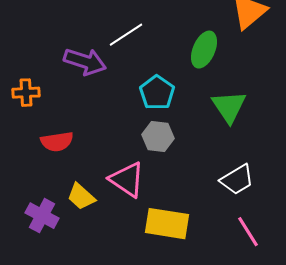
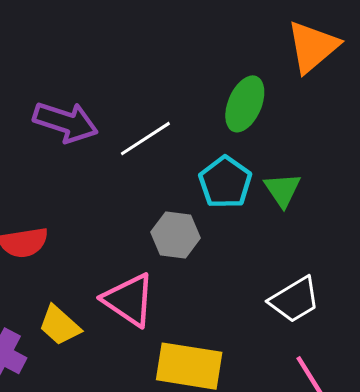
white line: (126, 35) -> (145, 139), moved
cyan pentagon: (157, 93) -> (225, 182), moved
green triangle: (229, 107) -> (282, 190), size x0.7

